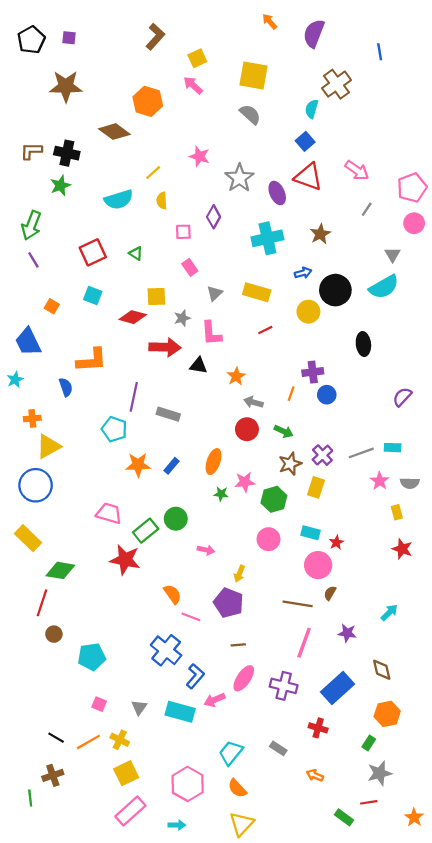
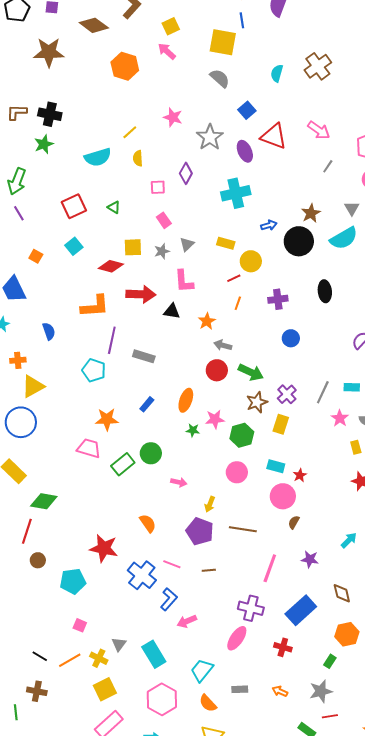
blue line: (380, 52) -> (242, 20), moved
brown cross: (336, 84) -> (318, 66), moved
brown diamond: (114, 132) -> (94, 25), moved
blue square: (305, 141) -> (247, 110), moved
brown star: (320, 234) -> (311, 213), moved
yellow rectangle: (257, 292) -> (226, 243), size x0.7
cyan square: (93, 295) -> (74, 246), turned 30
yellow circle: (308, 312) -> (251, 261), moved
gray star: (182, 318) -> (162, 251), moved
orange L-shape: (92, 360) -> (95, 306), moved
purple cross: (313, 372) -> (278, 299), moved
orange line: (291, 394) -> (238, 303), moved
green arrow: (284, 431) -> (251, 372), size x1.4
gray line: (361, 453) -> (323, 392), turned -45
orange star: (138, 465) -> (107, 419), moved
red star: (125, 560) -> (104, 548), moved
brown line: (298, 604) -> (243, 529), moved
pink line: (191, 617) -> (172, 564), moved
pink ellipse: (244, 678) -> (237, 638), moved
gray triangle: (139, 707) -> (119, 644), moved
cyan rectangle: (180, 712) -> (154, 654), moved, turned 44
gray rectangle: (278, 748) -> (240, 689), moved, turned -35
gray star: (380, 773) -> (321, 691), moved
brown cross: (53, 775) -> (37, 691), turned 30

